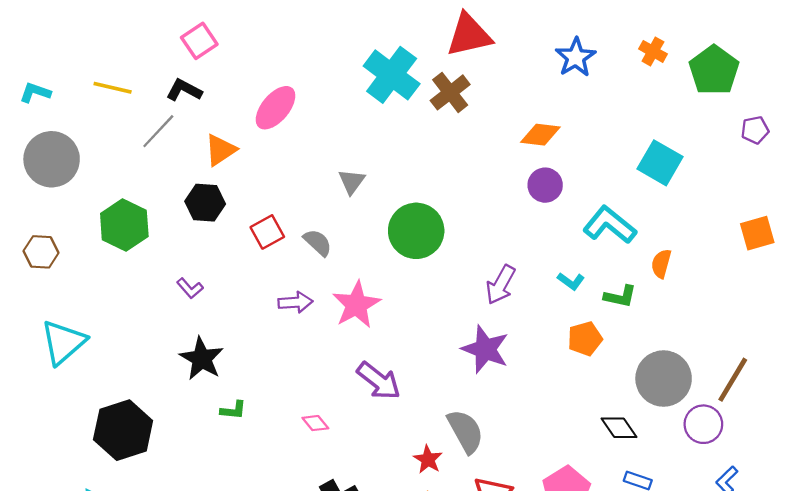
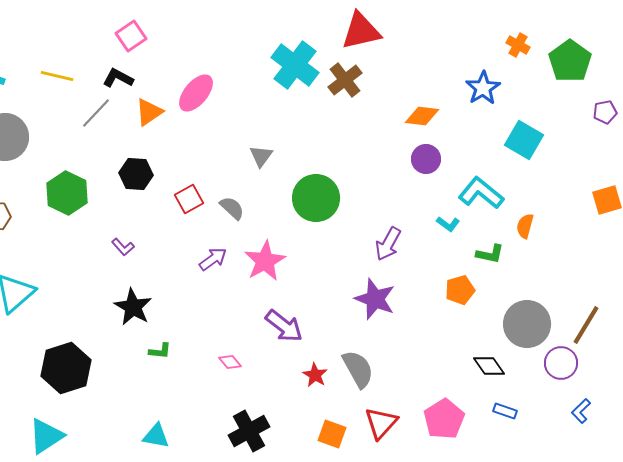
blue star: (576, 57) -> (483, 88), moved
orange triangle: (220, 150) -> (149, 112), moved
cyan L-shape: (571, 281) -> (448, 224), moved
purple arrow: (295, 302) -> (213, 259), turned -32
red star: (428, 459) -> (315, 375), moved

